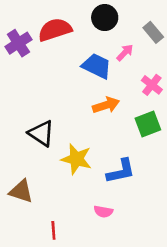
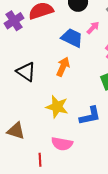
orange arrow: (106, 105) -> (63, 67), moved, turned -48
black triangle: (41, 133) -> (26, 72), moved
pink semicircle: (103, 212) -> (62, 144), moved, size x1.5

